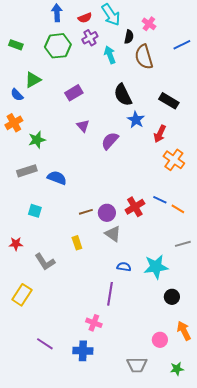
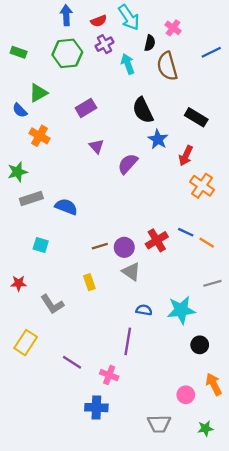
orange cross: (14, 123) -> (39, 136), moved, turned -30
green star: (37, 140) -> (17, 172), moved
purple line: (45, 344) -> (72, 362), moved

